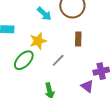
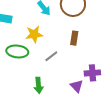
green ellipse: (24, 60) -> (17, 51), turned 45

